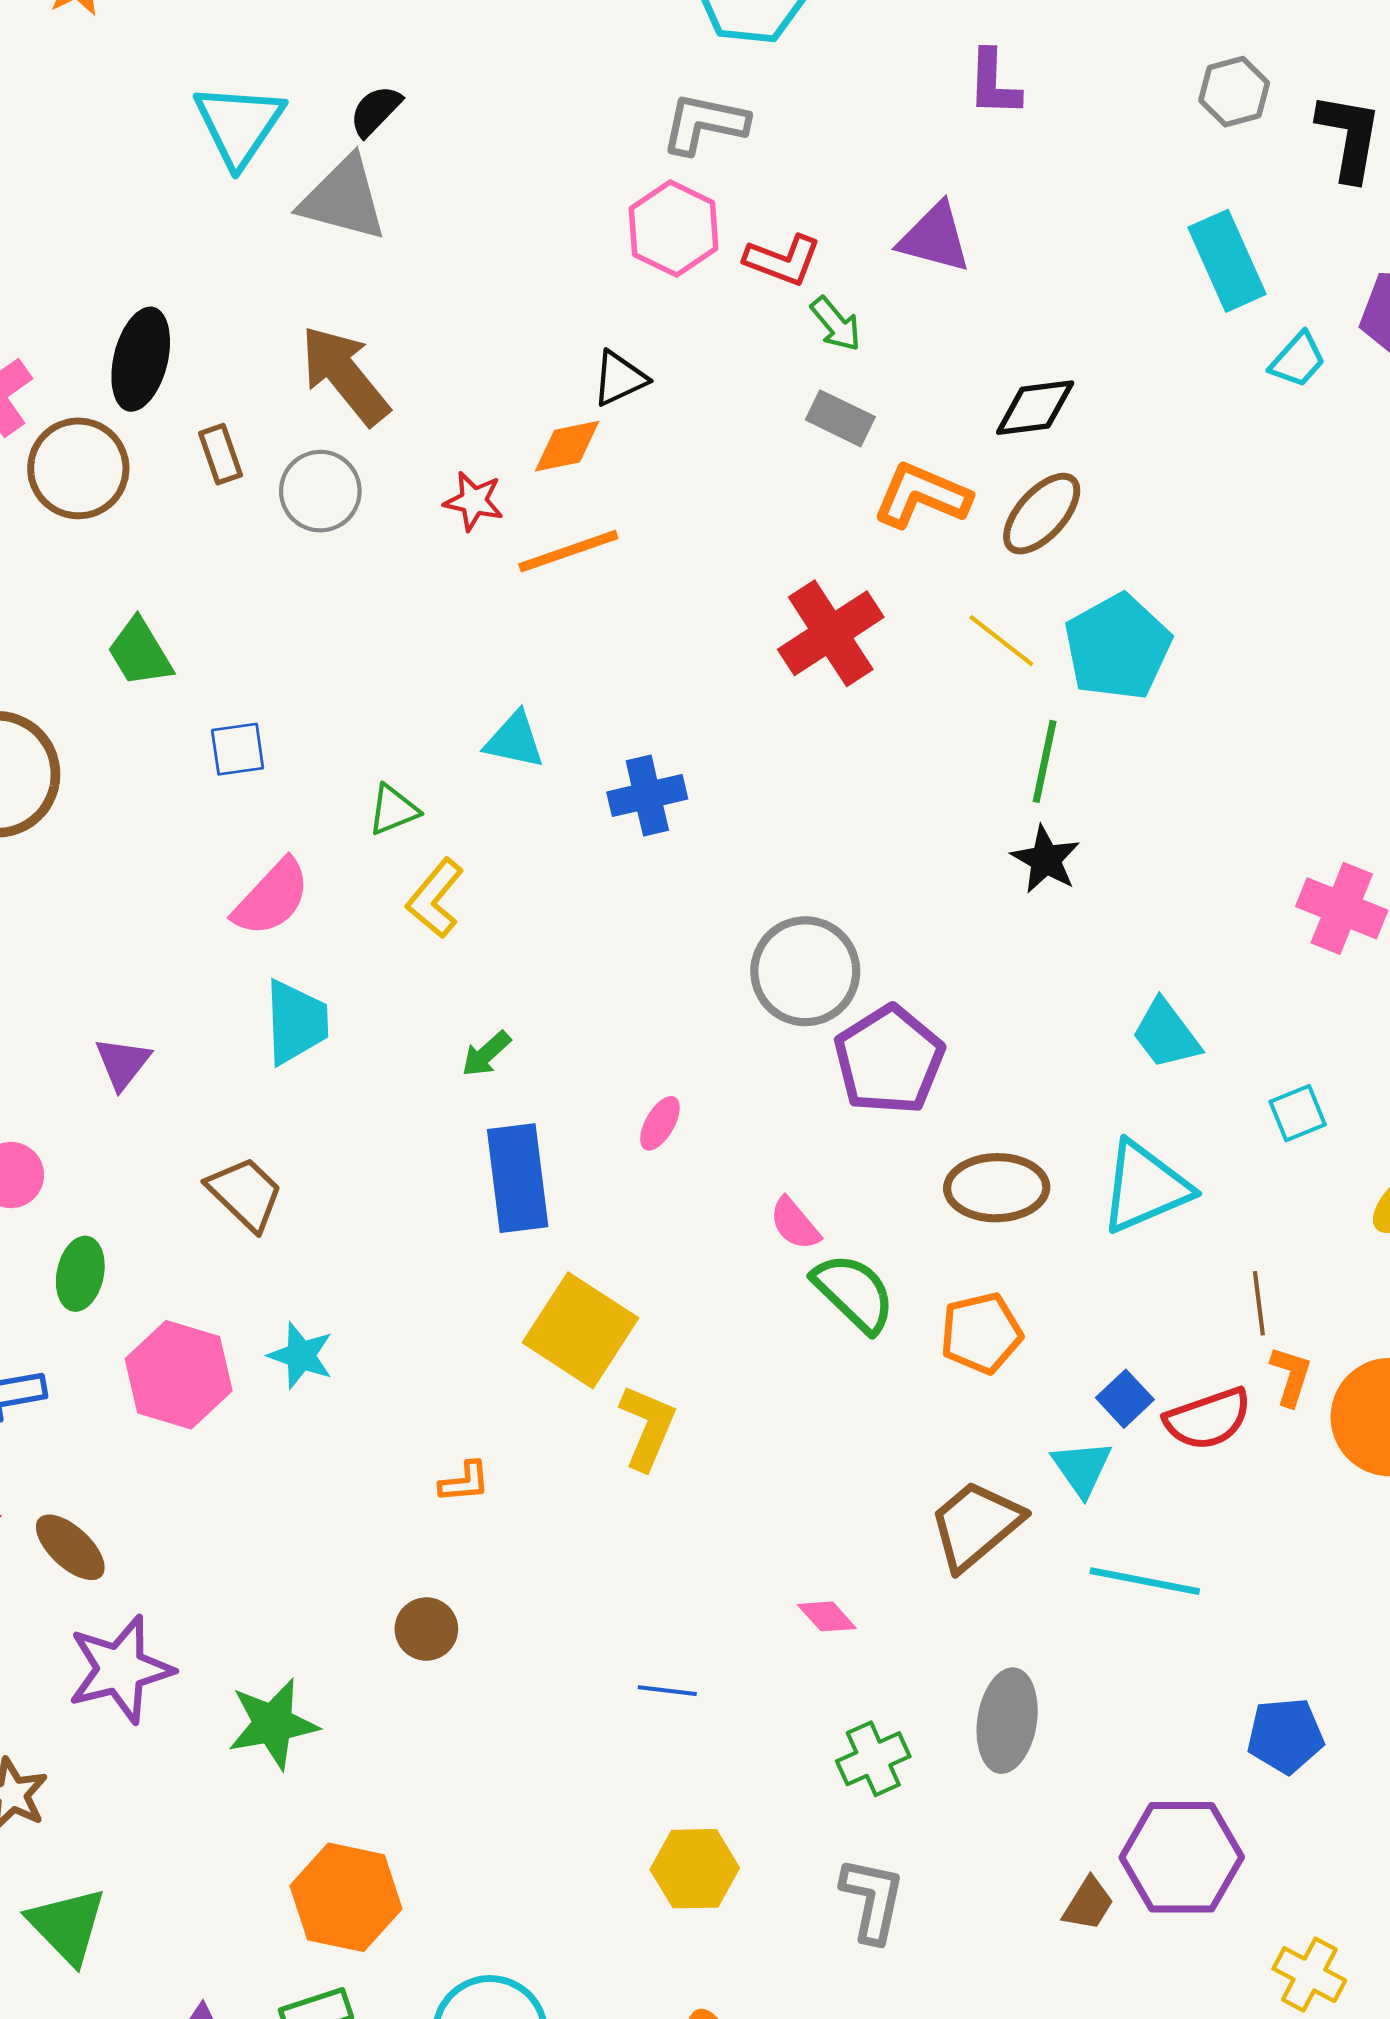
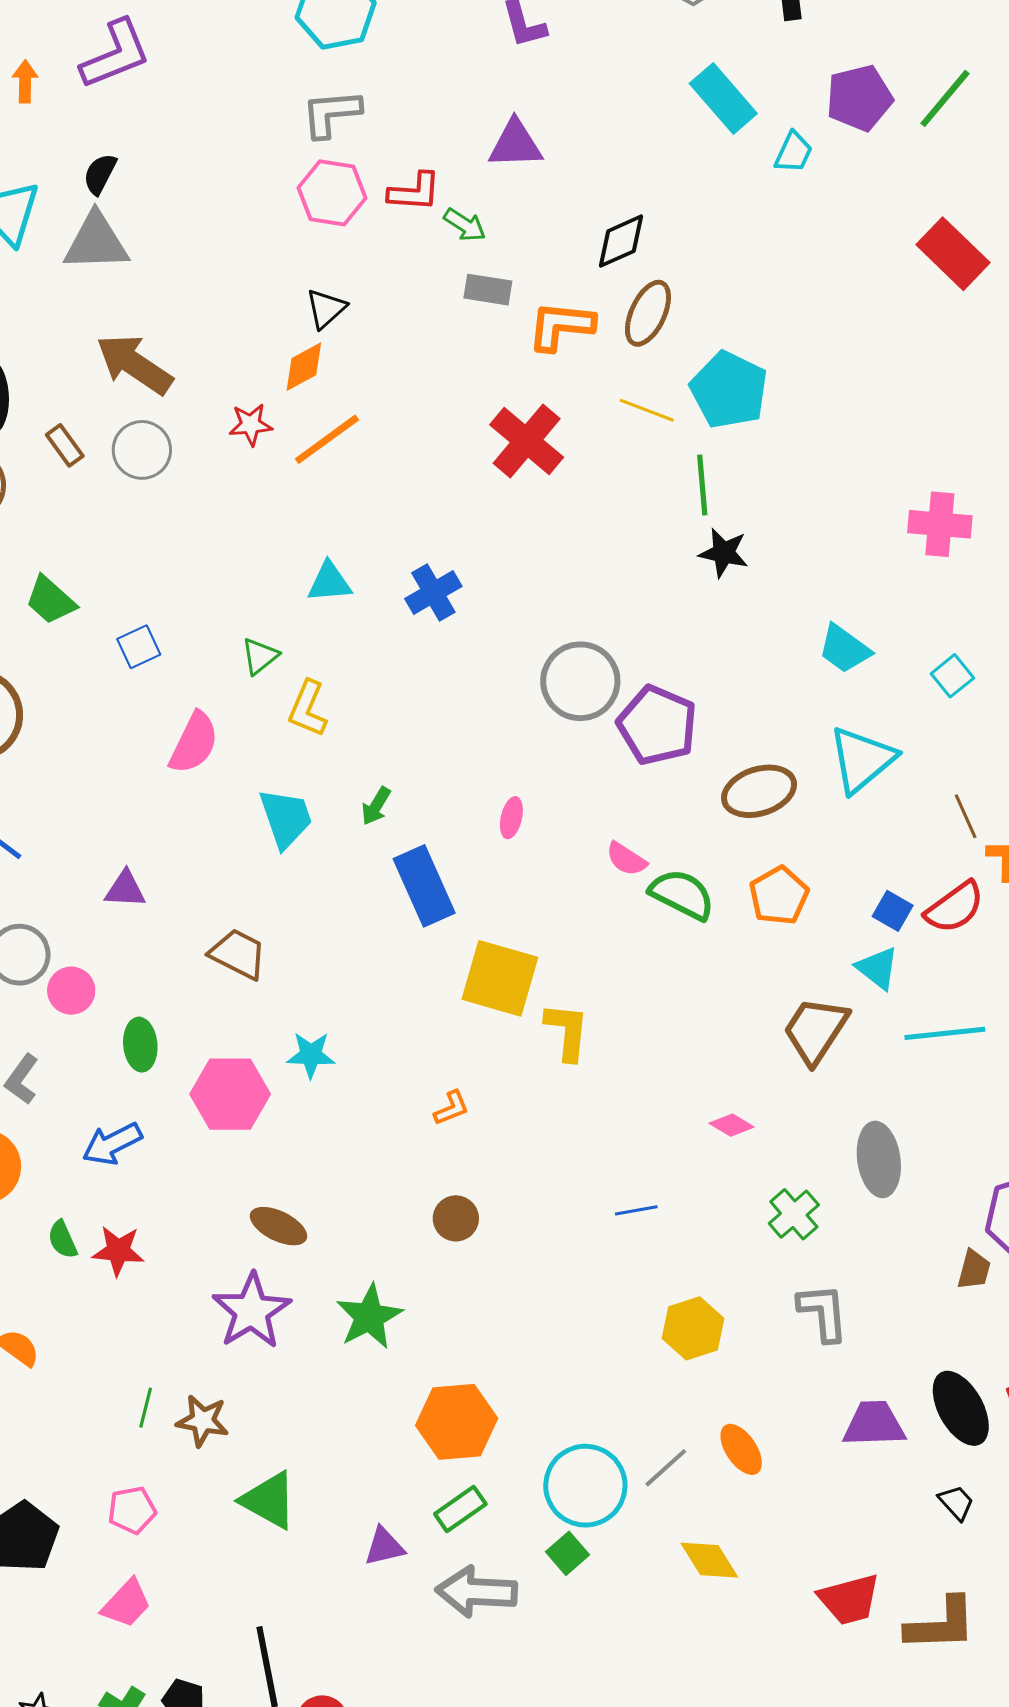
cyan trapezoid: (296, 1022) -> (286, 818), moved
purple triangle: (123, 1063) -> (125, 889), turned -48
brown ellipse: (70, 1547) -> (278, 1226), moved

